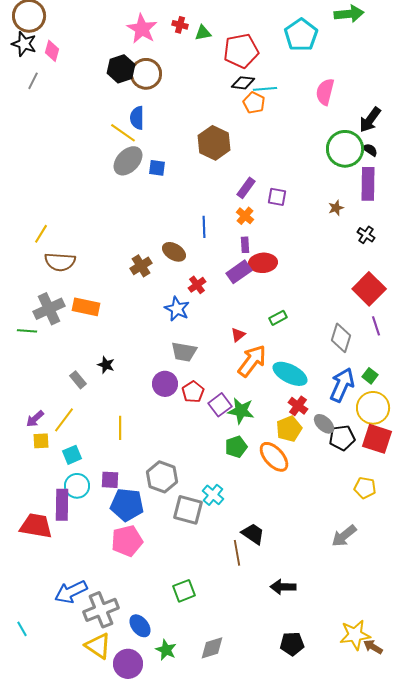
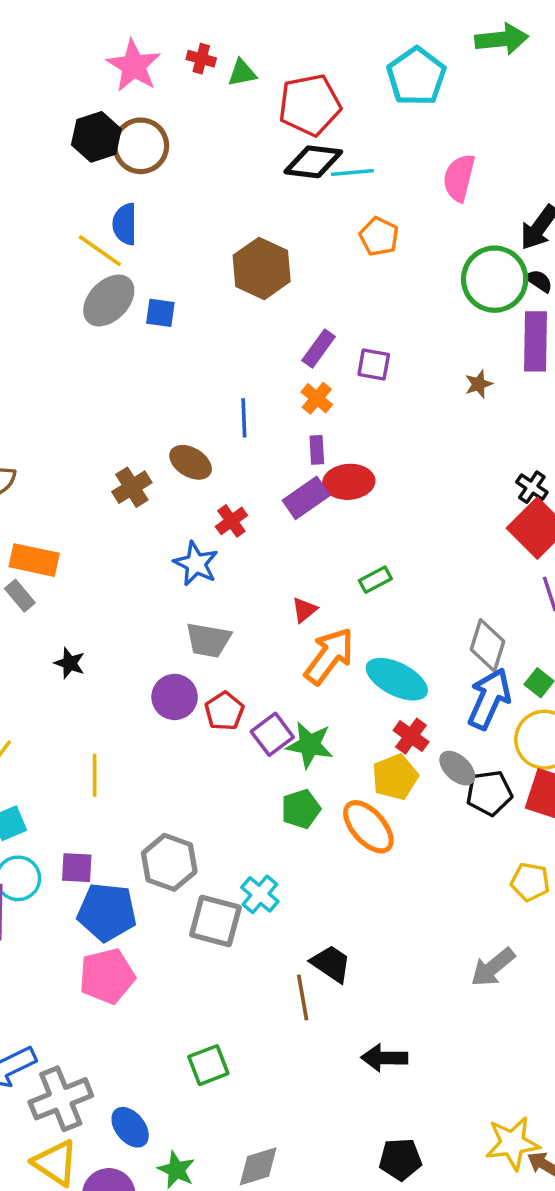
black diamond: (243, 83) -> (313, 162), size x1.4
orange pentagon: (254, 103) -> (379, 236), moved
black cross: (366, 235) -> (532, 487), moved
gray diamond: (341, 338) -> (487, 645), moved
gray rectangle: (78, 380) -> (20, 596), moved

